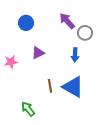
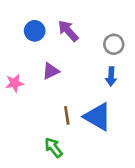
purple arrow: (67, 21) -> (68, 31), moved
blue arrow: (75, 55) -> (111, 76), moved
green arrow: (28, 109) -> (53, 148), moved

